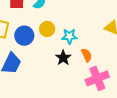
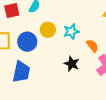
black star: (63, 58) -> (72, 64), moved

